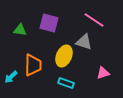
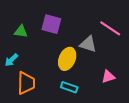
pink line: (94, 20) -> (110, 28), moved
orange trapezoid: (33, 65) -> (26, 83), moved
cyan arrow: (11, 77) -> (11, 60), moved

